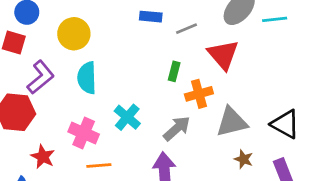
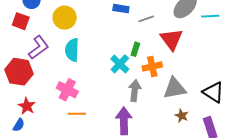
cyan cross: (127, 117) -> (120, 64), moved
gray arrow: (177, 128) -> (135, 91), turned -45
red star: (43, 157) -> (27, 106), moved

